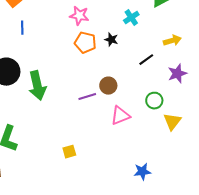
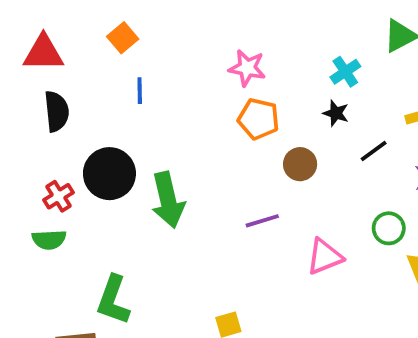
black star: (111, 40) -> (336, 113), moved
brown circle: (108, 86) -> (300, 164), moved

